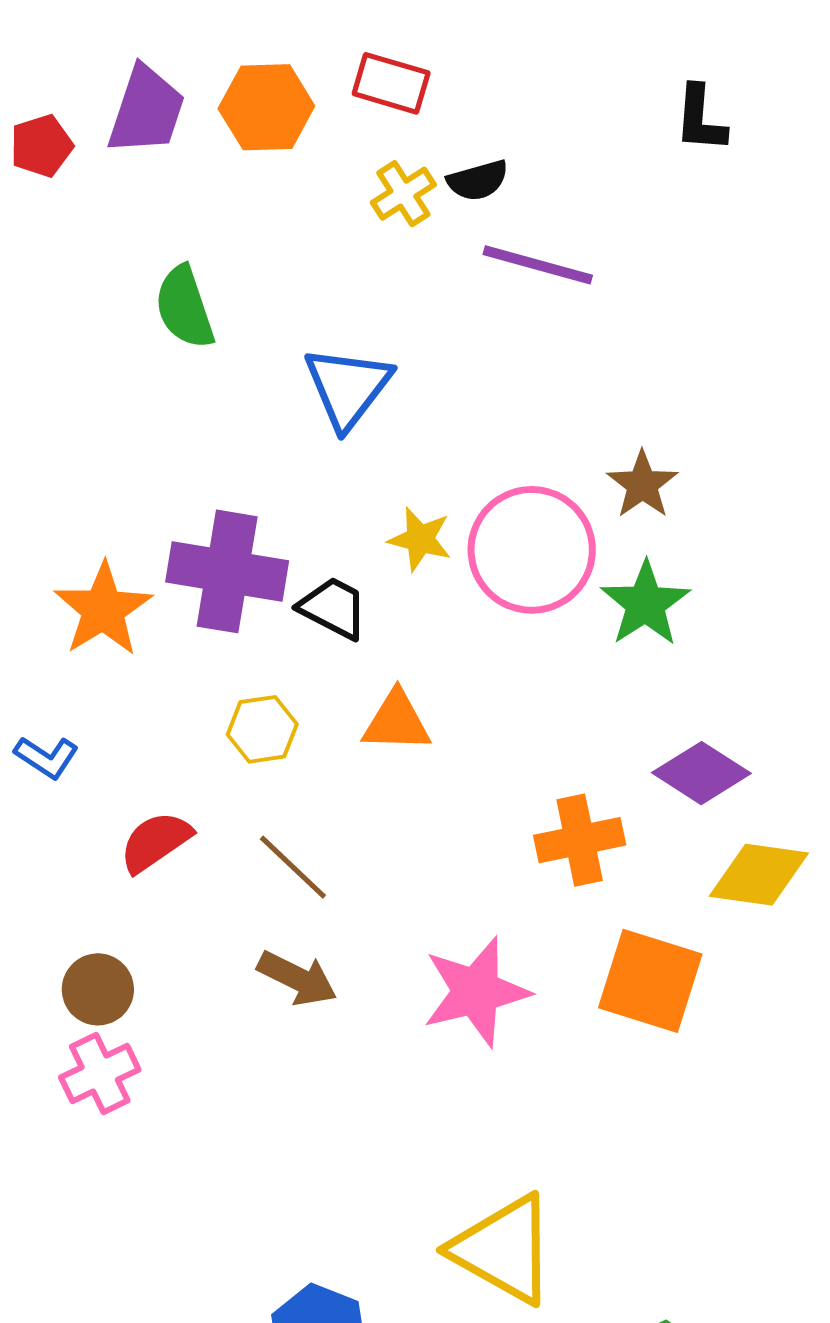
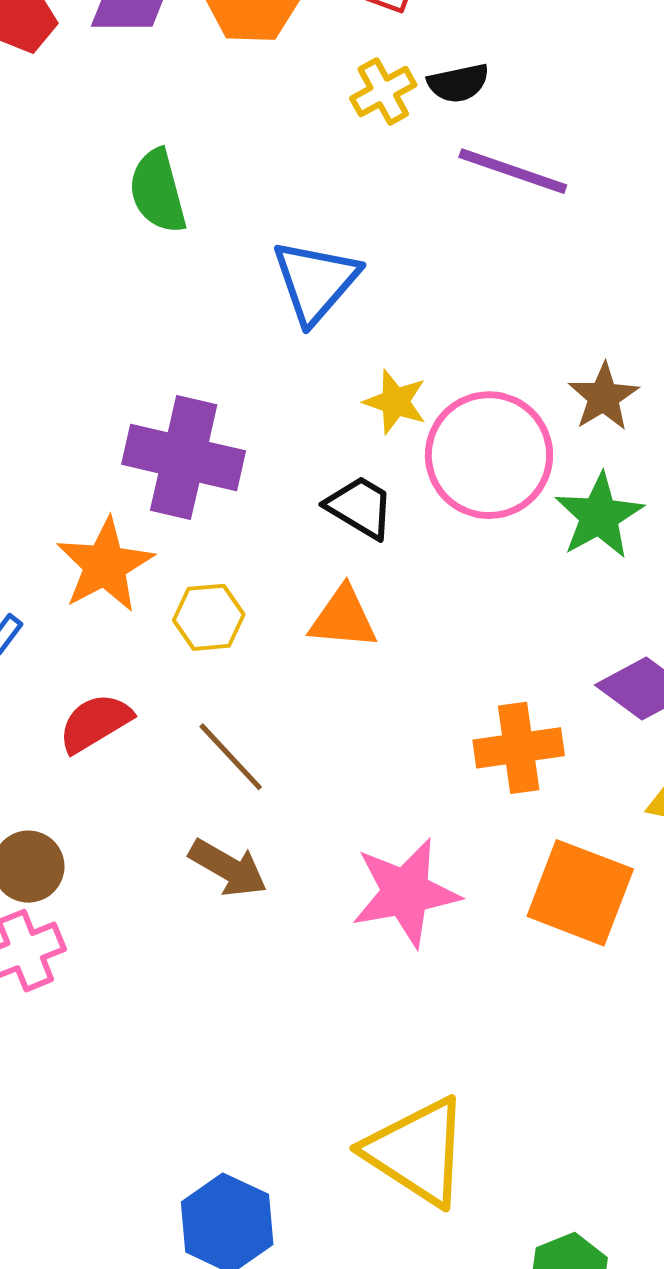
yellow star: (420, 539) -> (395, 402), moved
black trapezoid: (333, 608) -> (360, 507), moved
orange star: (103, 609) -> (105, 565), moved

